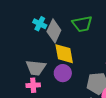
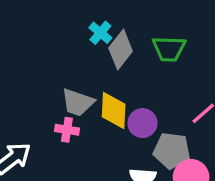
yellow diamond: (64, 54) -> (114, 111), moved
purple circle: (63, 73) -> (142, 123), moved

